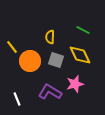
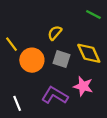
green line: (83, 30) -> (93, 15), moved
yellow semicircle: (50, 37) -> (55, 33), turned 40
pink star: (75, 84) -> (83, 86), turned 30

